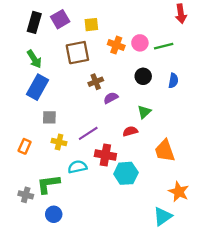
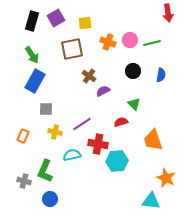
brown cross: (96, 82) -> (89, 76), turned -32
green triangle: (144, 112) -> (134, 104), turned -32
green L-shape: (48, 184) -> (45, 171), turned -60
cyan triangle: (163, 216) -> (151, 201), turned 42

